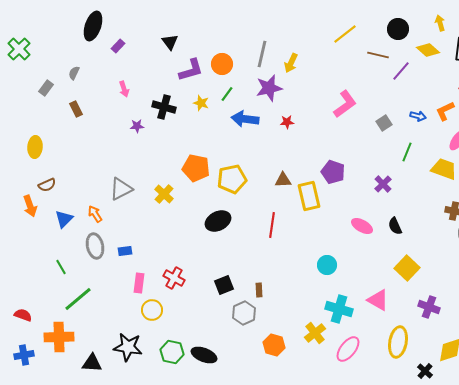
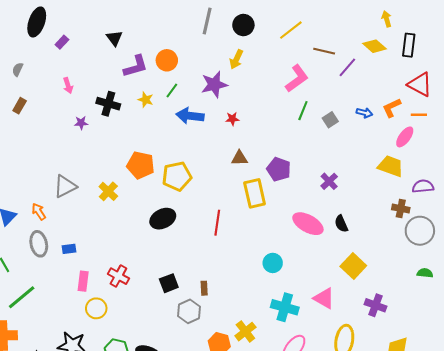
black circle: (398, 29) -> (243, 25), moved
gray line: (262, 54) -> (207, 21), moved
pink L-shape: (345, 104) -> (297, 78), moved
brown rectangle: (76, 109) -> (20, 106), turned 56
green line: (407, 152) -> (303, 111), moved
brown triangle: (283, 180) -> (239, 158), moved
pink ellipse: (362, 226) -> (308, 224), size x1.4
yellow cross: (315, 333) -> (245, 332), moved

